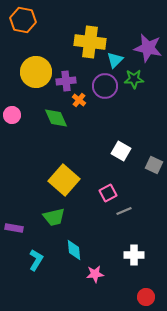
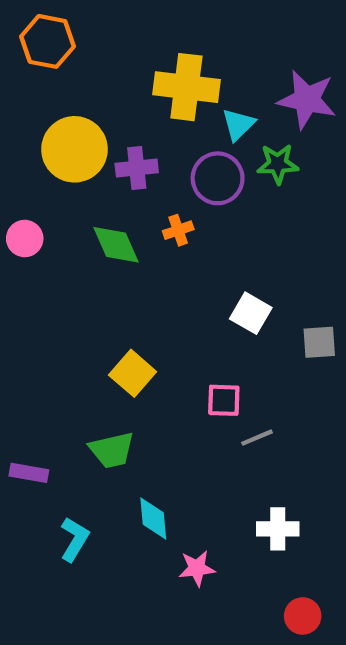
orange cross: (79, 100) -> (178, 230), moved, turned 32
gray square: (154, 165) -> (319, 342), turned -30
yellow square: (64, 180) -> (133, 373), size x0.7
pink square: (108, 193) -> (224, 400), turned 30

